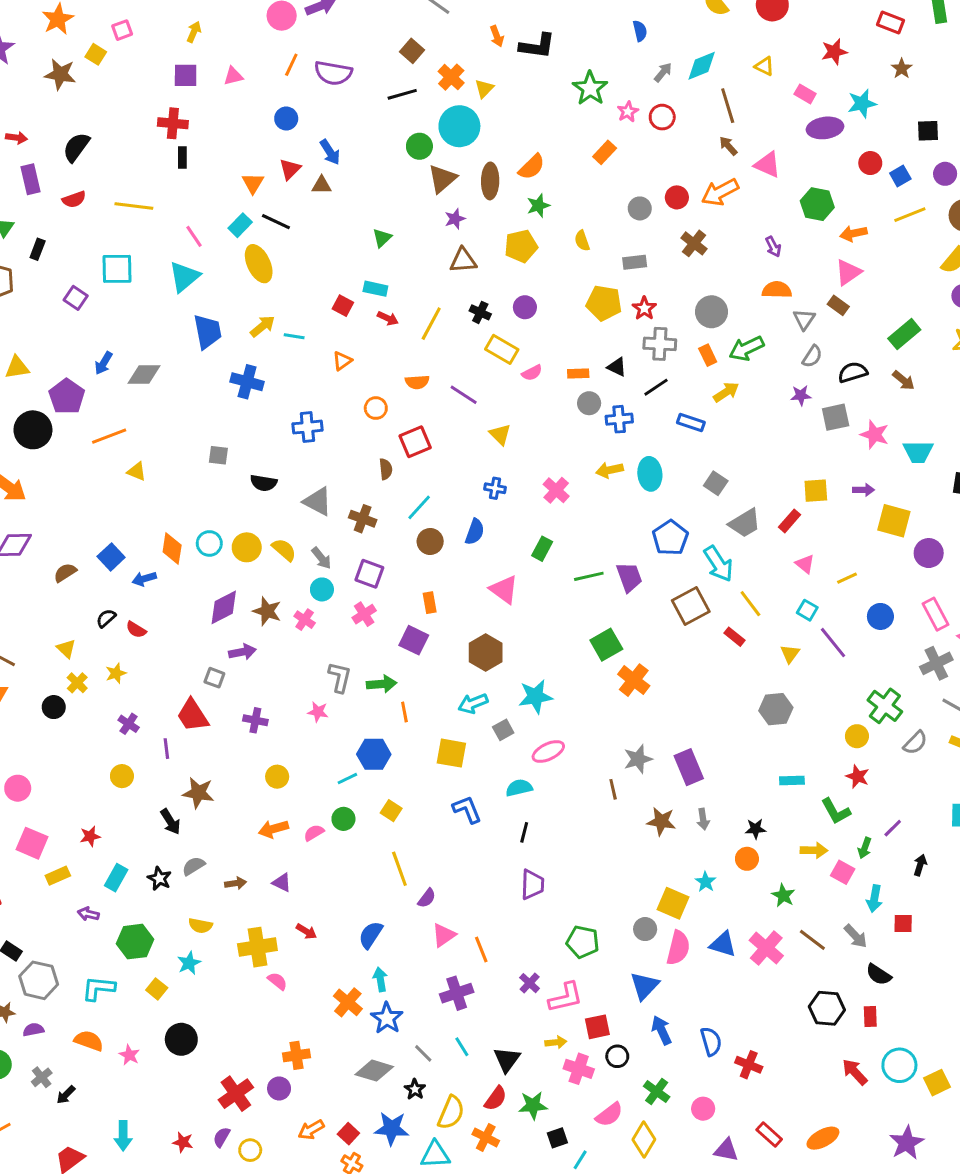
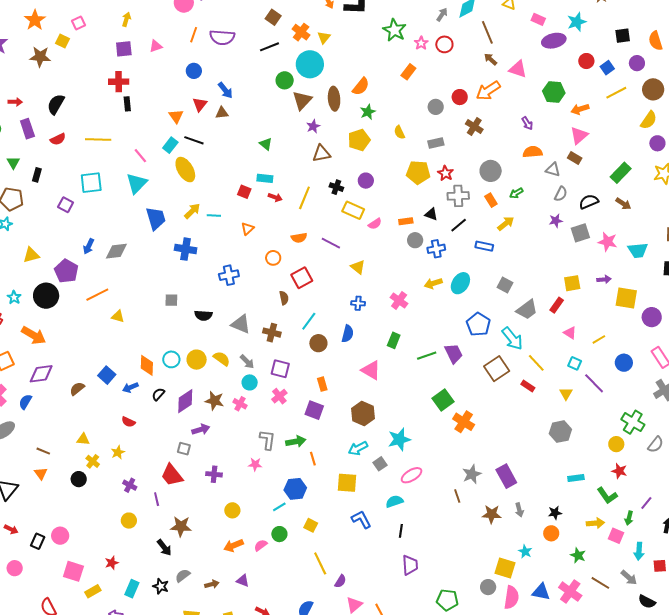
green triangle: (382, 238) -> (266, 144), turned -32
gray triangle: (804, 319) -> (553, 170), turned -42
green arrow: (746, 349) -> (516, 193), size x0.6
cyan ellipse: (650, 474) -> (460, 283), turned 45
black semicircle: (106, 618) -> (158, 394), moved
yellow triangle: (66, 649) -> (83, 439), turned -32

